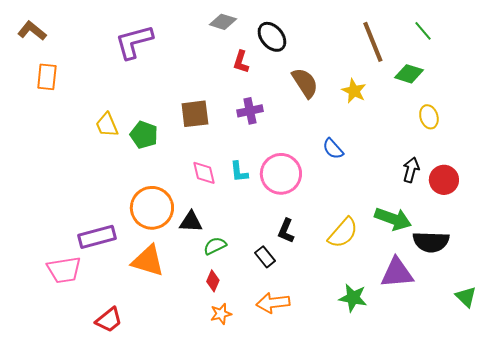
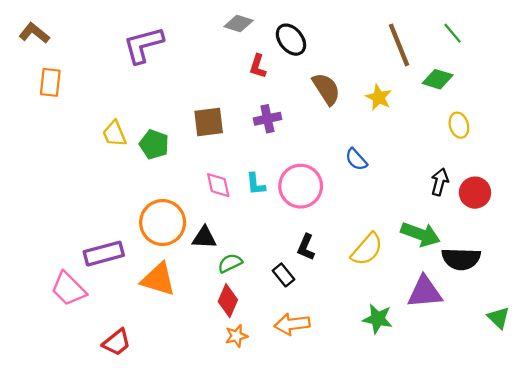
pink trapezoid: (64, 270) -> (68, 289), turned 54
red diamond: (213, 281) -> (228, 301), size x1.4

